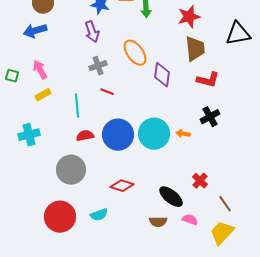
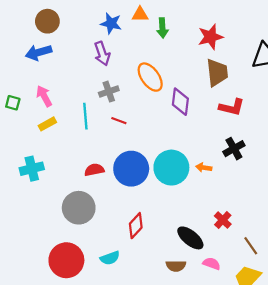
cyan line: (77, 106) -> (85, 116), moved
red diamond: (122, 186) -> (136, 226), turned -65

